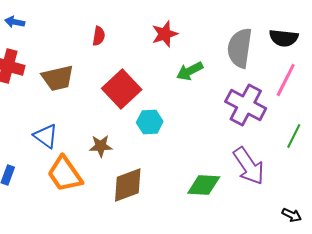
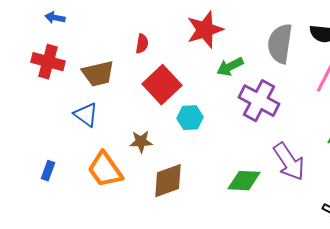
red star: (165, 34) -> (205, 30), size x1.4
red semicircle: (99, 36) -> (142, 44), moved
purple cross: (246, 105) -> (259, 101), moved
blue triangle: (46, 136) -> (86, 115), moved

